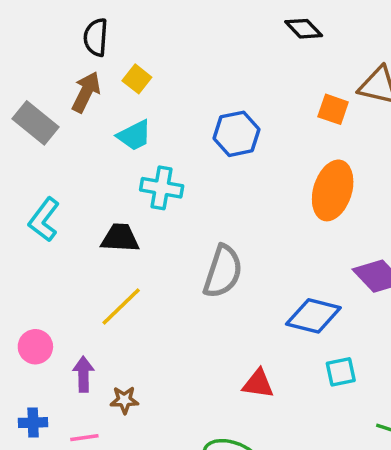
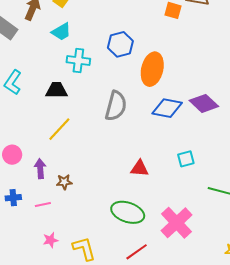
blue hexagon: (237, 134) -> (120, 44), moved
orange ellipse: (333, 190) -> (152, 69), moved
blue diamond: (313, 316) -> (167, 108), moved

